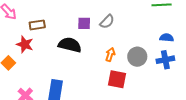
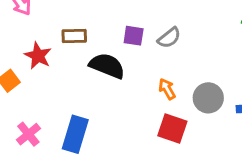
brown rectangle: (37, 25) -> (74, 36), moved
orange arrow: (110, 55) -> (167, 89), turned -56

